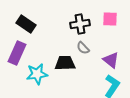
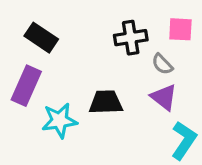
gray semicircle: (83, 48) -> (162, 64), moved
purple triangle: (111, 60) -> (164, 97), moved

